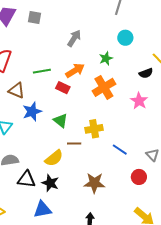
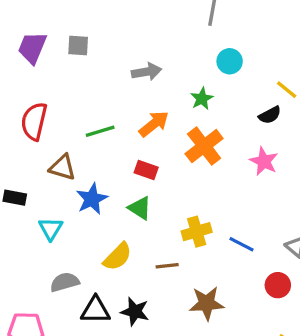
gray arrow: (74, 38) -> (146, 72), turned 54
red rectangle: (63, 88) -> (146, 170), moved
yellow cross: (94, 129) -> (197, 232), moved
brown line: (74, 143) -> (167, 266), moved
yellow semicircle: (54, 158) -> (118, 257), moved

